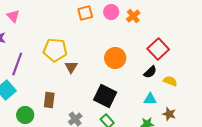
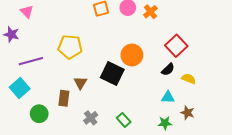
purple line: (17, 64) -> (31, 61), turned 55
brown triangle: (71, 67) -> (80, 83), moved
black square: (105, 96) -> (112, 74), moved

